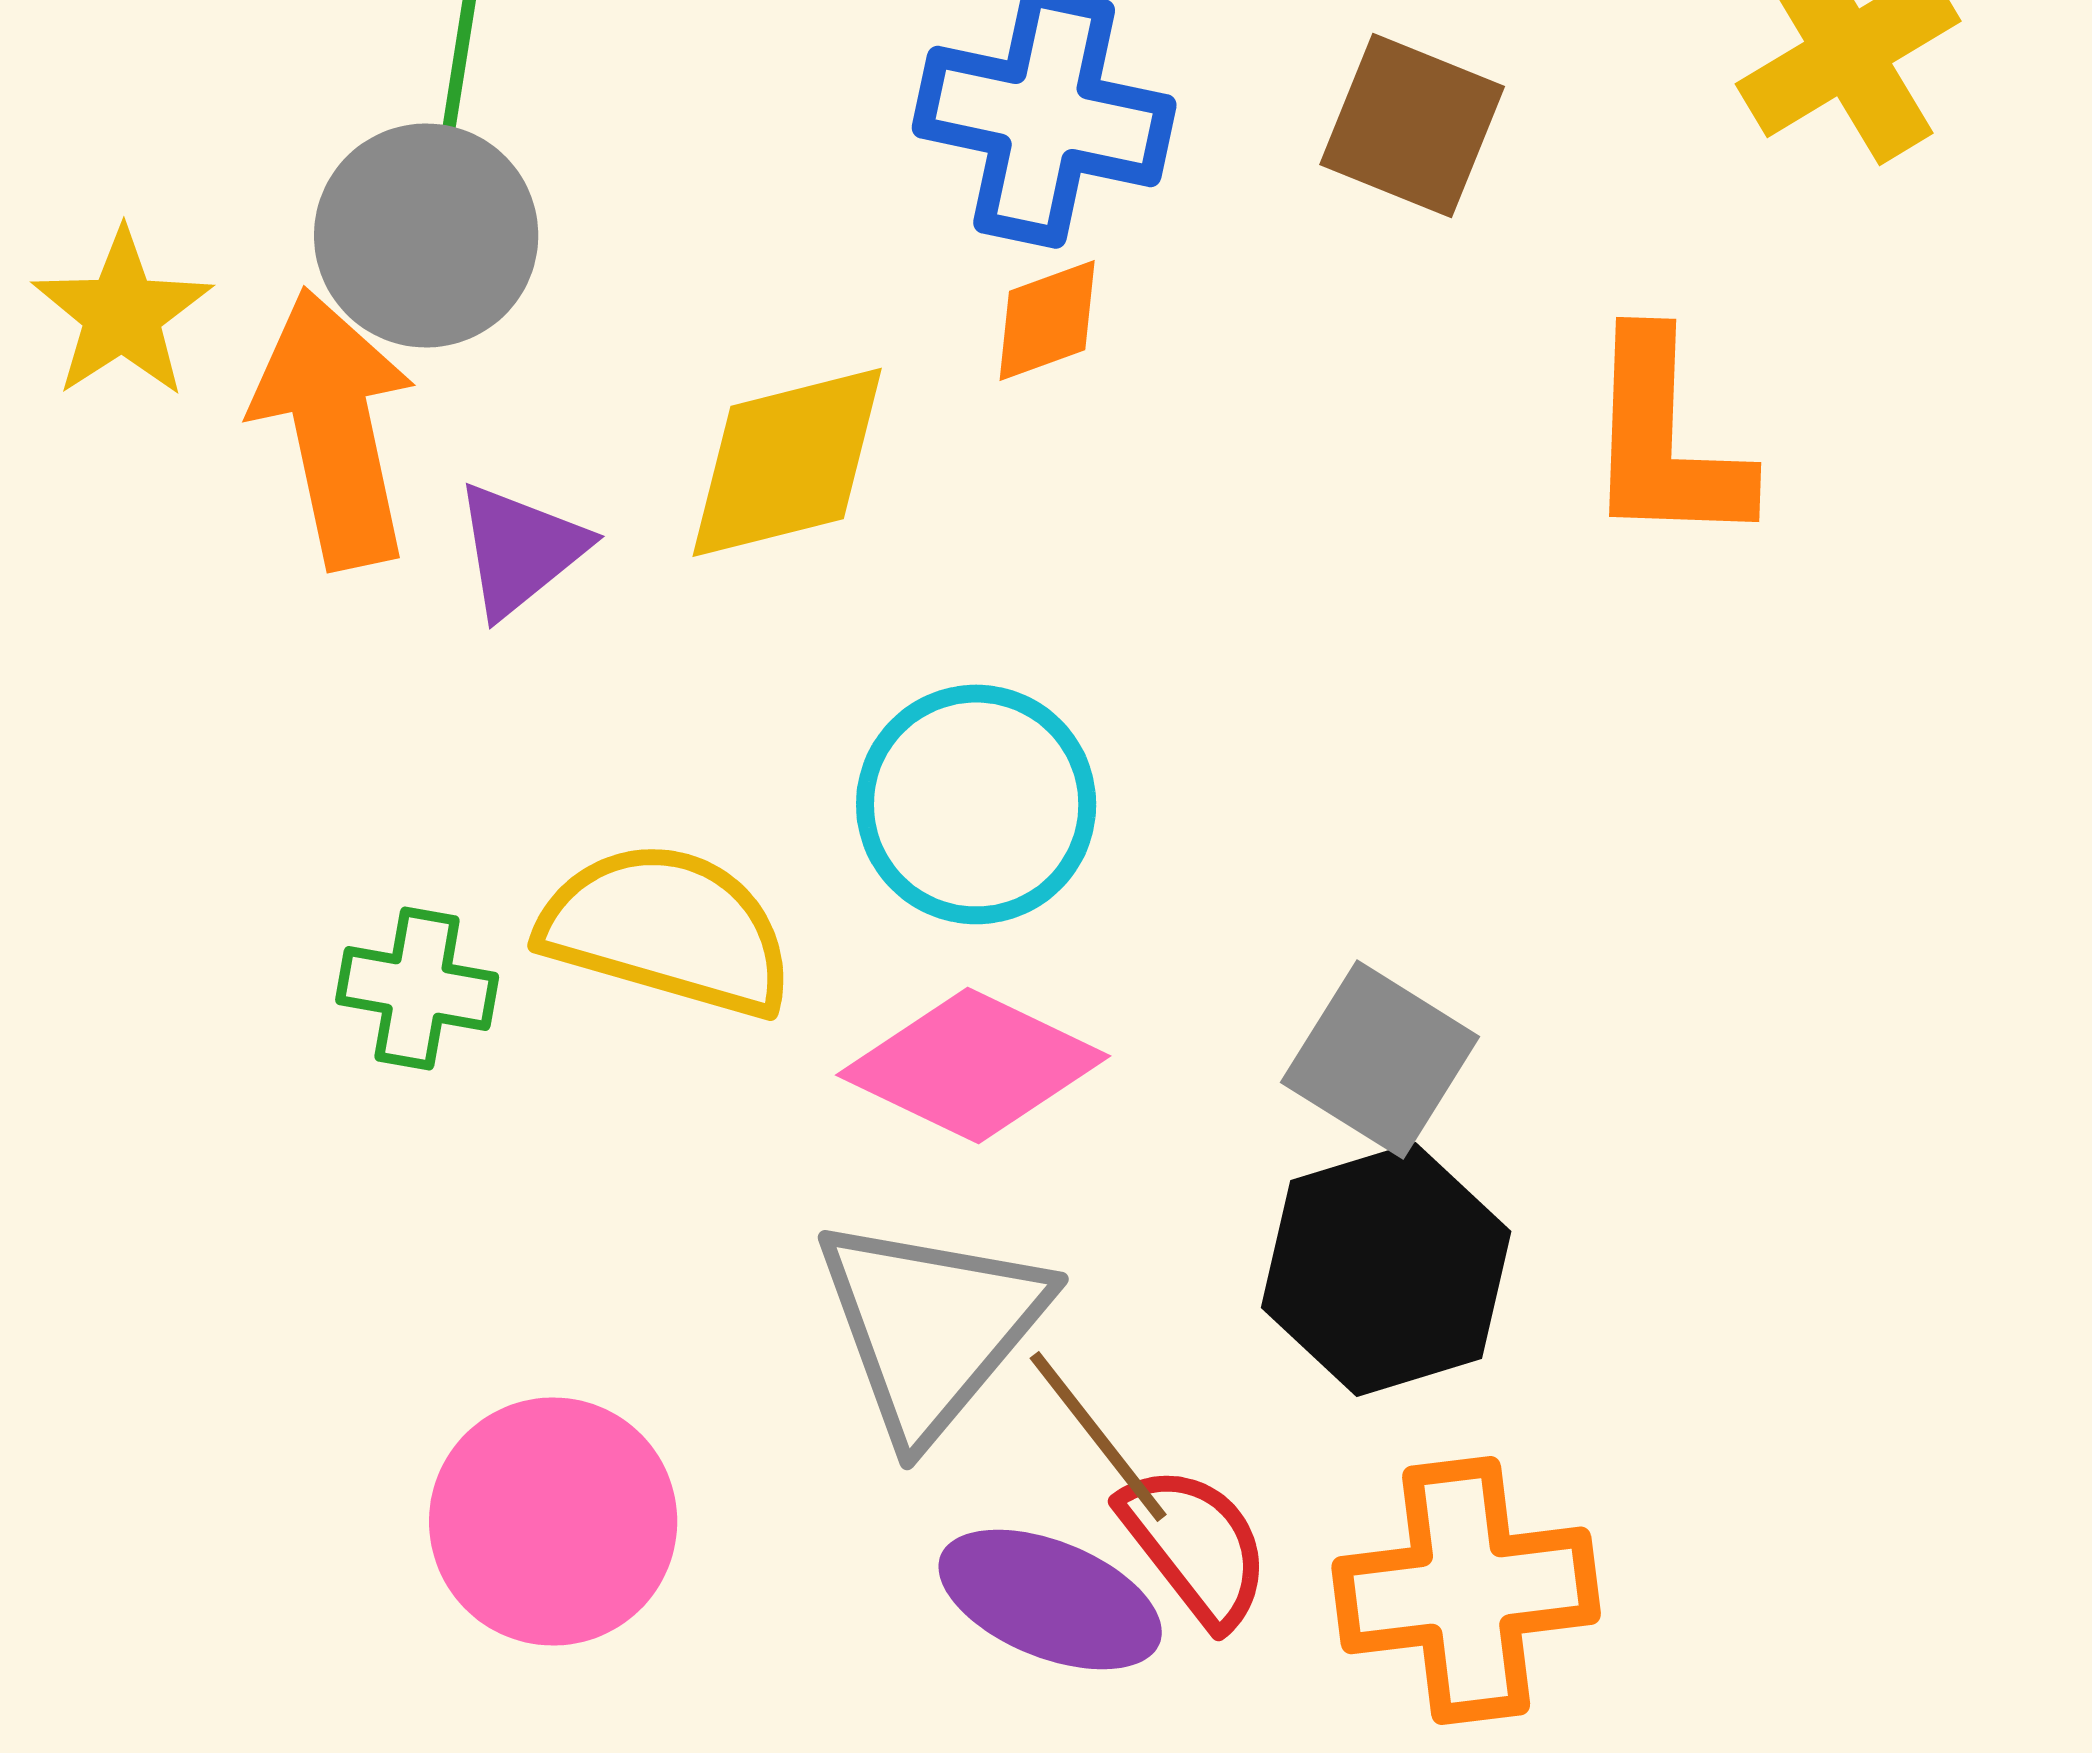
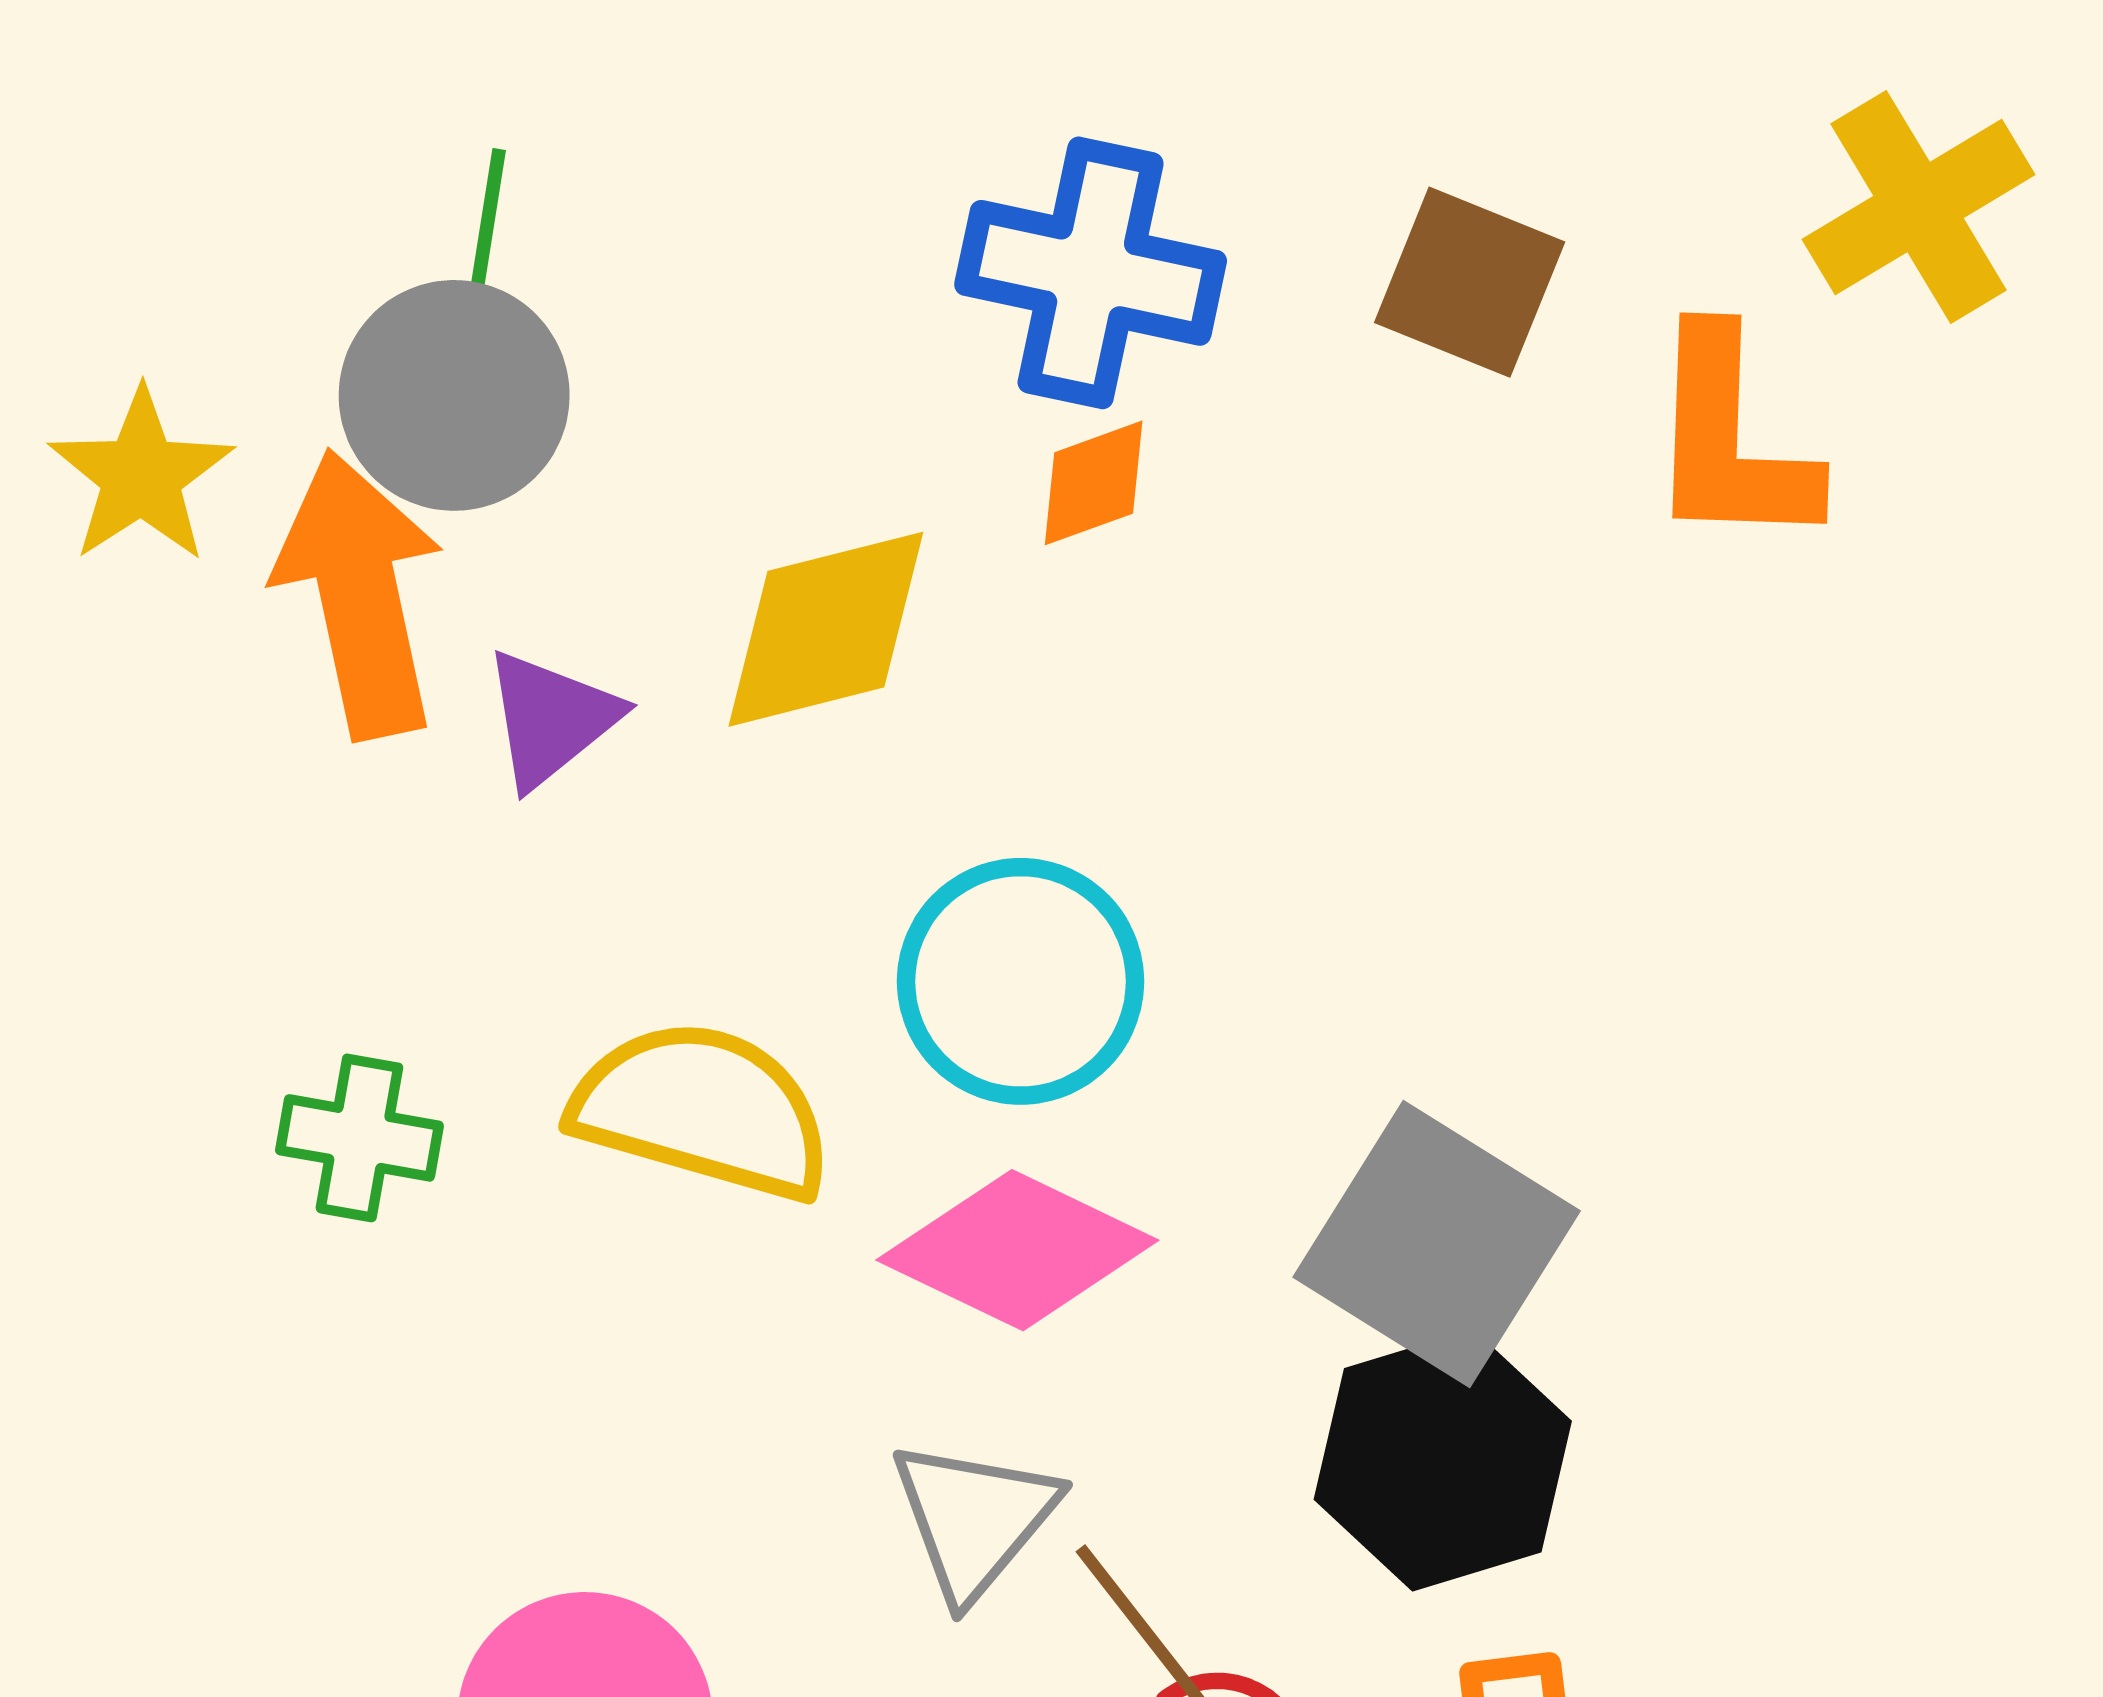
orange L-shape: (1665, 440) -> (1730, 440), moved
green cross: (417, 988) -> (359, 1138), moved
gray square: (1380, 1059) -> (1437, 1244), size x1.4
gray triangle: (931, 1326) -> (974, 1519), size x0.7

